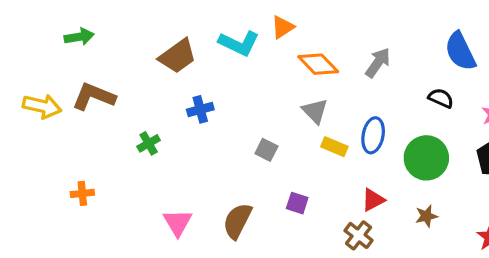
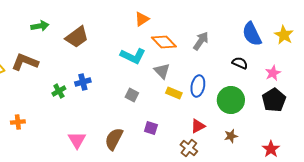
green arrow: (79, 37) -> (40, 26), moved
cyan L-shape: (239, 43) -> (133, 56), moved
blue cross: (200, 109) -> (83, 82), moved

